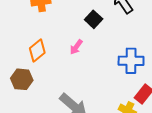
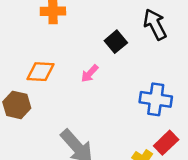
orange diamond: (37, 50) -> (41, 72), turned 35

